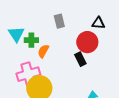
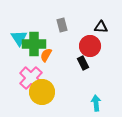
green cross: (31, 40) -> (34, 44), size x1.6
pink cross: (28, 74) -> (31, 78), turned -30

